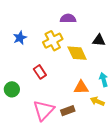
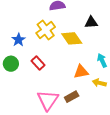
blue star: (20, 38) -> (19, 40), moved
green circle: (12, 89) -> (11, 64), moved

